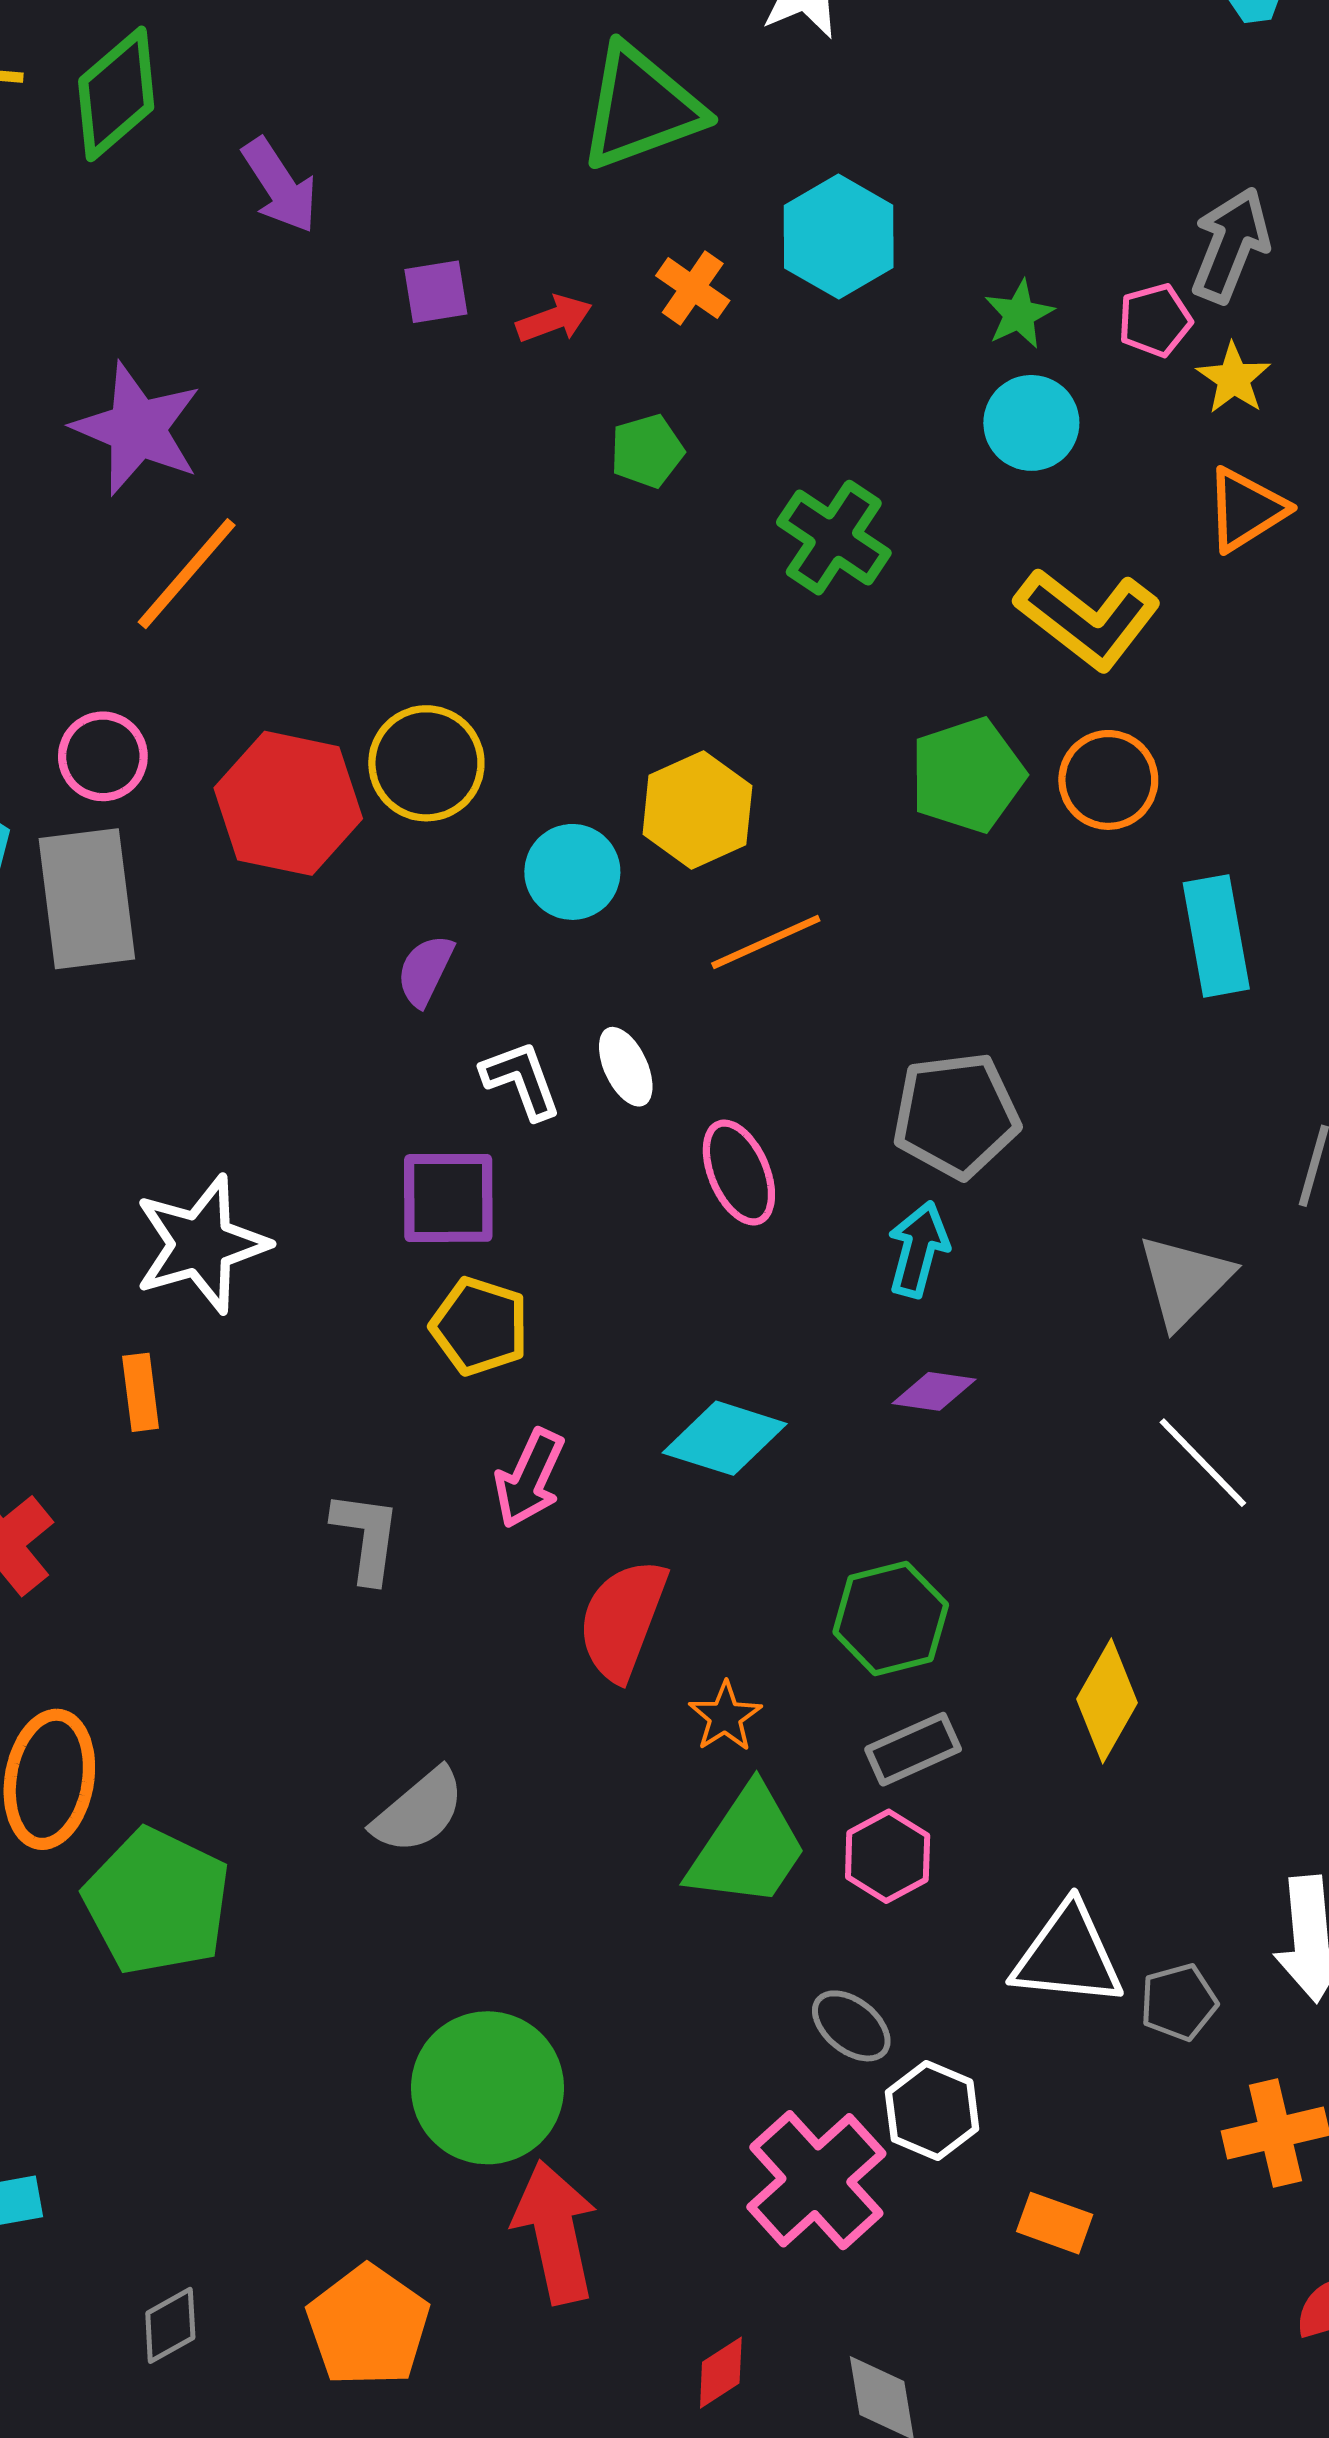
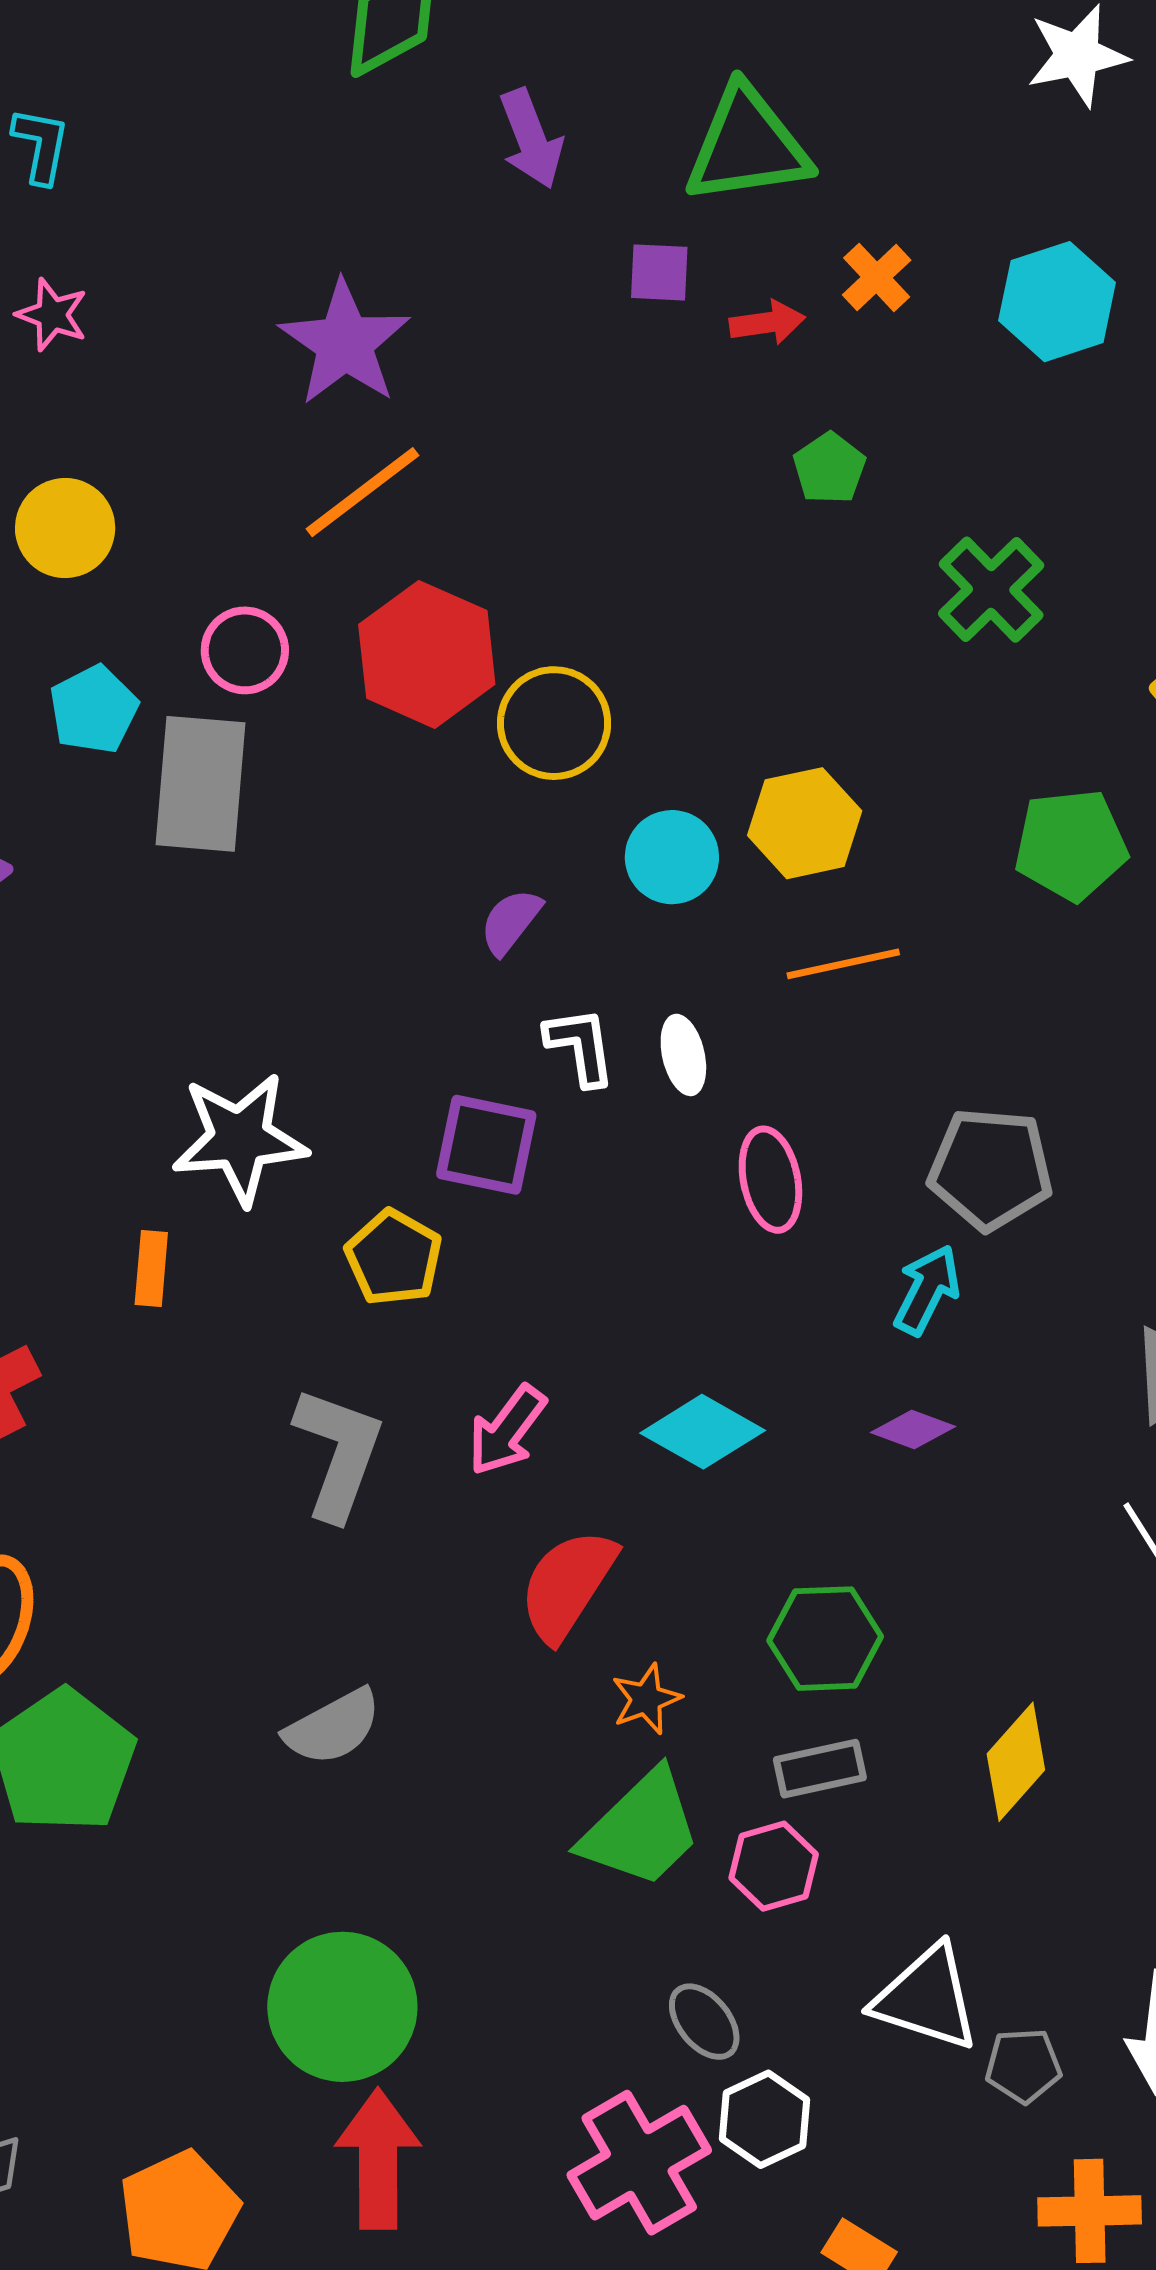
green triangle: (641, 107) -> (747, 146), moved
orange cross: (693, 288) -> (877, 277), moved
green pentagon: (647, 451) -> (829, 468), turned -30
red hexagon: (288, 803) -> (427, 654), moved
yellow pentagon: (480, 1326) -> (394, 1258), moved
gray L-shape: (366, 1537) -> (339, 1453), size x1.4

